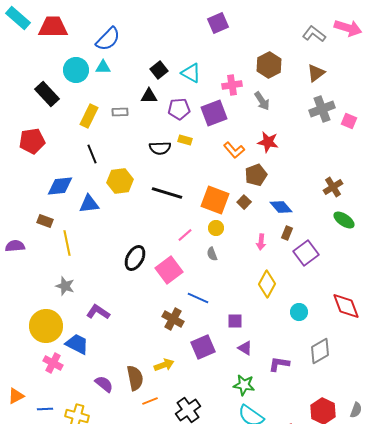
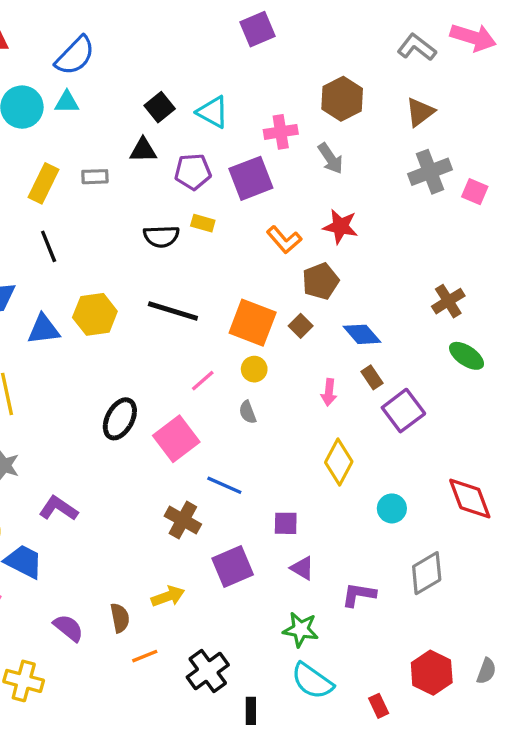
yellow hexagon: (120, 181) -> (95, 314), moved
brown rectangle: (287, 233) -> (372, 377), turned -56
brown semicircle: (135, 378) -> (120, 618), size x0.7

